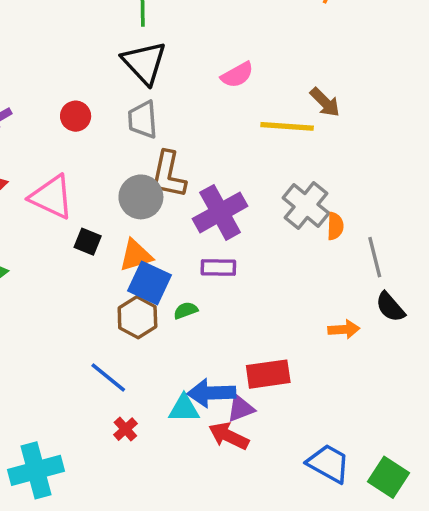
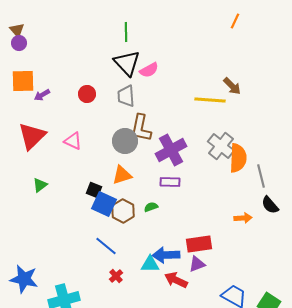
pink semicircle: (237, 75) -> (149, 70), moved
pink triangle: (51, 197) -> (73, 141), size x0.7
orange semicircle: (335, 226) -> (238, 158), size x1.8
black square: (88, 242) -> (94, 190), moved
blue square: (150, 283) -> (104, 204), moved
purple triangle: (241, 408) -> (197, 264), moved

